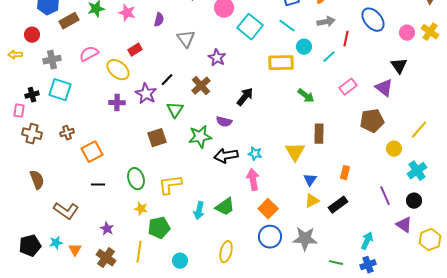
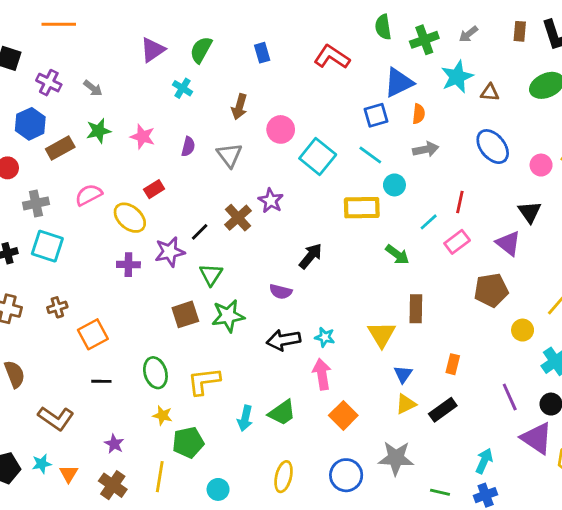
gray triangle: (186, 39) -> (229, 155), moved
red line: (346, 39) -> (460, 202), moved
cyan line: (329, 57) -> (429, 222), moved
brown cross: (201, 86) -> (238, 218), moved
purple star: (146, 94) -> (170, 252), turned 30
green star: (200, 137) -> (228, 316), moved
purple triangle: (404, 225) -> (537, 438), size x1.4
blue circle: (270, 237) -> (346, 475), moved

